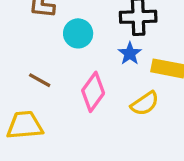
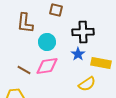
pink diamond: (93, 92) -> (47, 66), moved, turned 45

